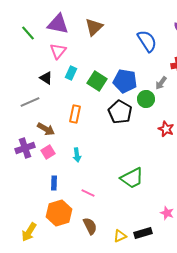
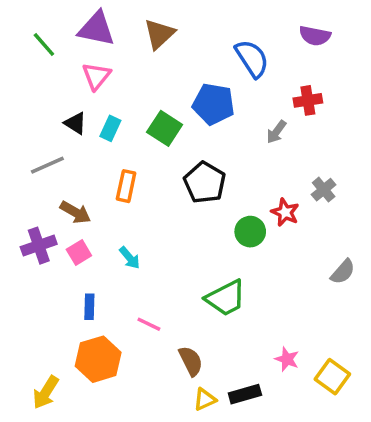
cyan rectangle: (71, 73) -> (110, 128), moved
blue pentagon: (125, 81) -> (213, 104), moved
green circle: (146, 99) -> (250, 232), moved
cyan arrow: (77, 155) -> (130, 258), turned -32
brown semicircle: (90, 226) -> (191, 361), moved

